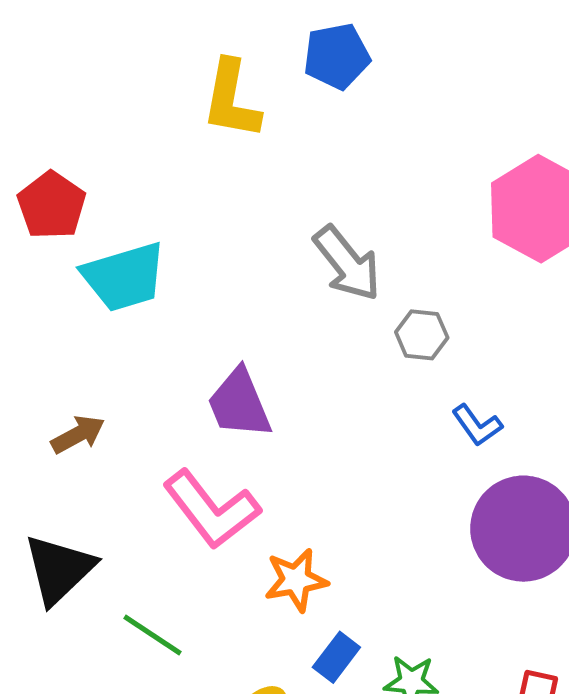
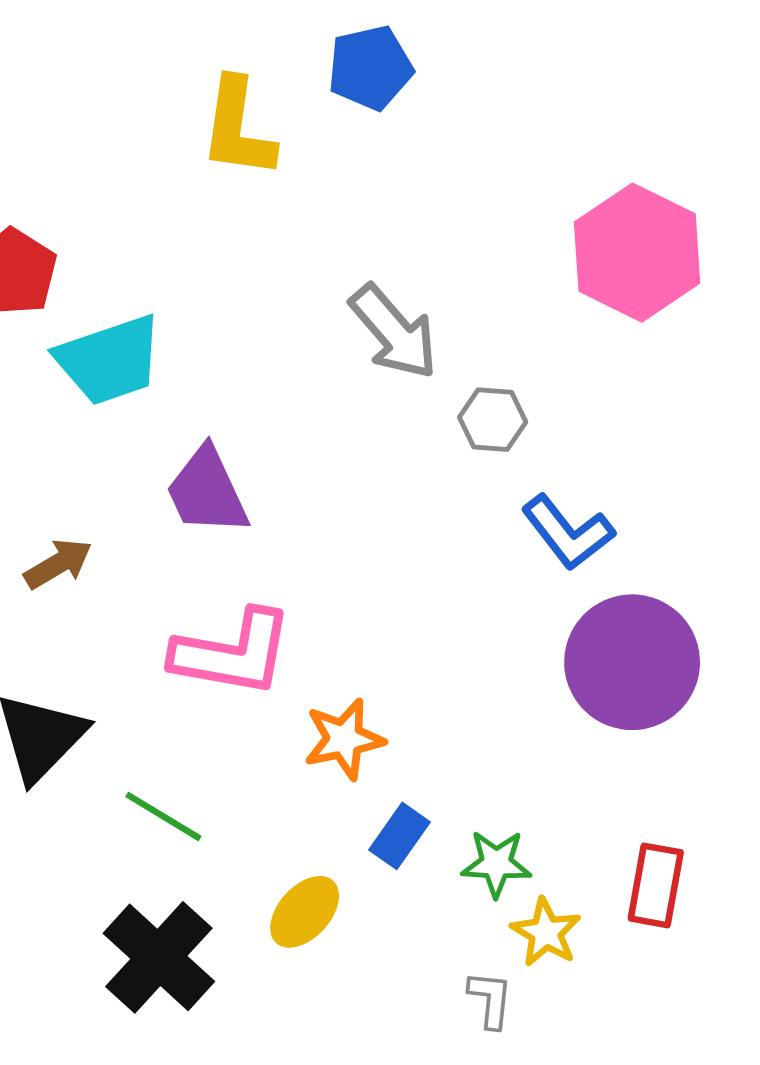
purple trapezoid: (239, 404) -> (207, 491), moved
blue L-shape: (477, 425) -> (568, 532), size x1.4
pink L-shape: (211, 509) -> (232, 653), turned -40

